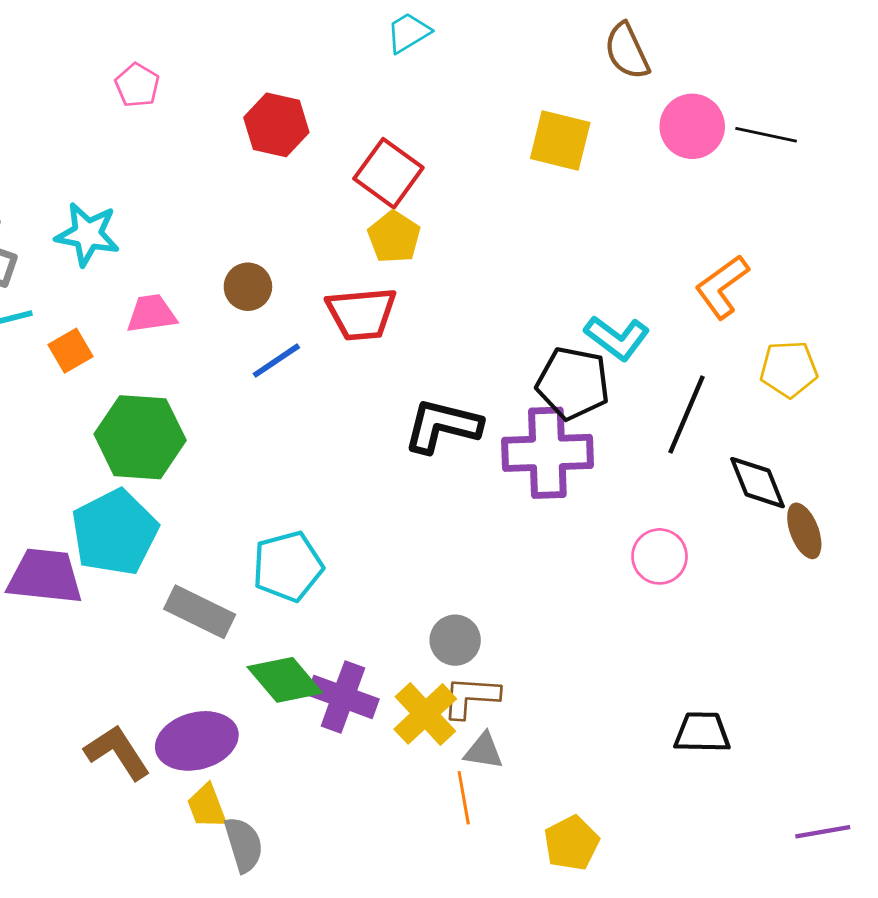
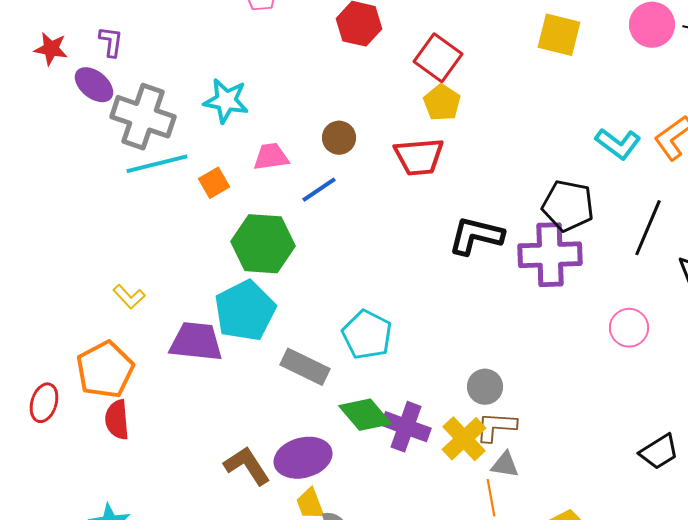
cyan L-shape: (617, 338) -> (618, 144), moved
blue line: (276, 361) -> (319, 190), moved
cyan pentagon: (288, 566) -> (367, 335), turned -30
black trapezoid: (702, 732) -> (659, 452), turned 147

